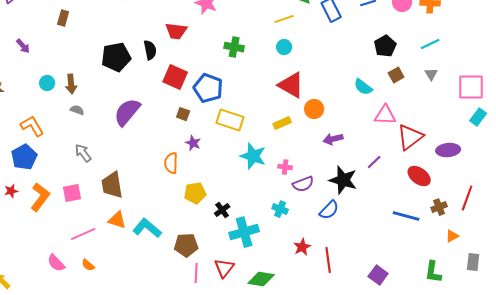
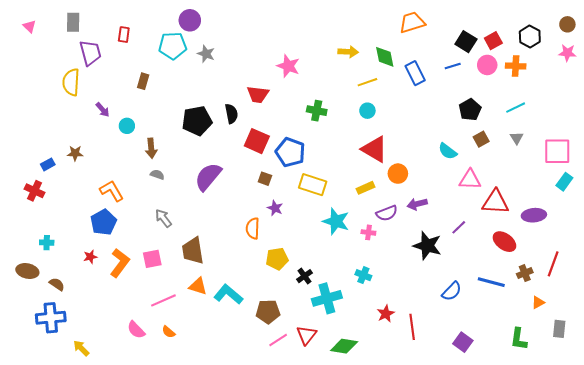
cyan circle: (47, 83) -> (127, 126), moved
red triangle: (410, 137) -> (495, 202), turned 40
purple semicircle: (303, 184) -> (387, 213), moved
blue semicircle: (329, 210) -> (452, 291), moved
pink line: (196, 273) -> (278, 340), turned 54

